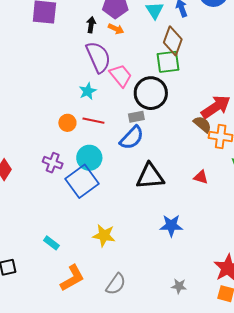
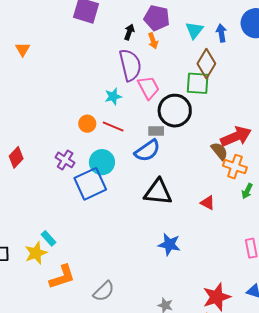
orange arrow: (116, 29) -> (153, 41), turned 35
yellow star: (104, 235) -> (36, 253), moved, turned 30

